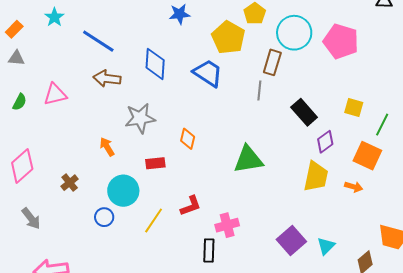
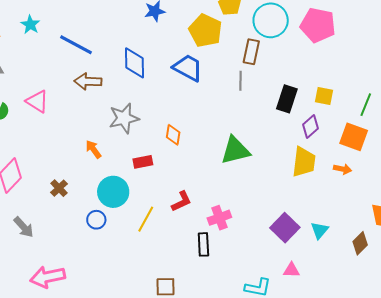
pink triangle: (55, 94) -> (37, 101), turned 50
yellow square: (354, 108) -> (324, 96), moved
black rectangle: (304, 112) -> (287, 99), turned 64

